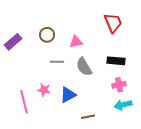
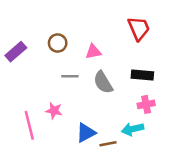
blue triangle: (68, 95) -> (86, 133), moved
cyan arrow: (123, 105) -> (133, 129), moved

